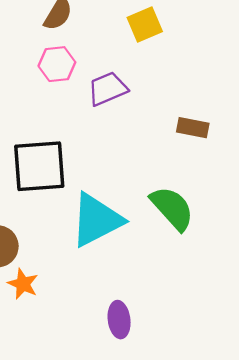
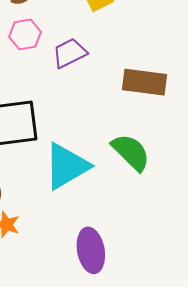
brown rectangle: (193, 128) -> (145, 82), size x1.6
purple ellipse: (119, 320) -> (91, 250), size x1.4

